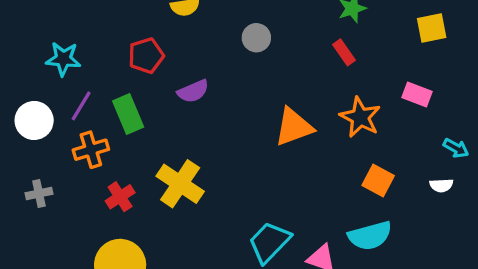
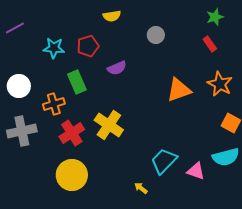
cyan star: (63, 59) -> (54, 48), moved
purple line: (81, 106) -> (15, 28), moved, turned 30
gray cross: (39, 193) -> (22, 131), size x1.8
red cross: (120, 197) -> (72, 133), size x1.4

